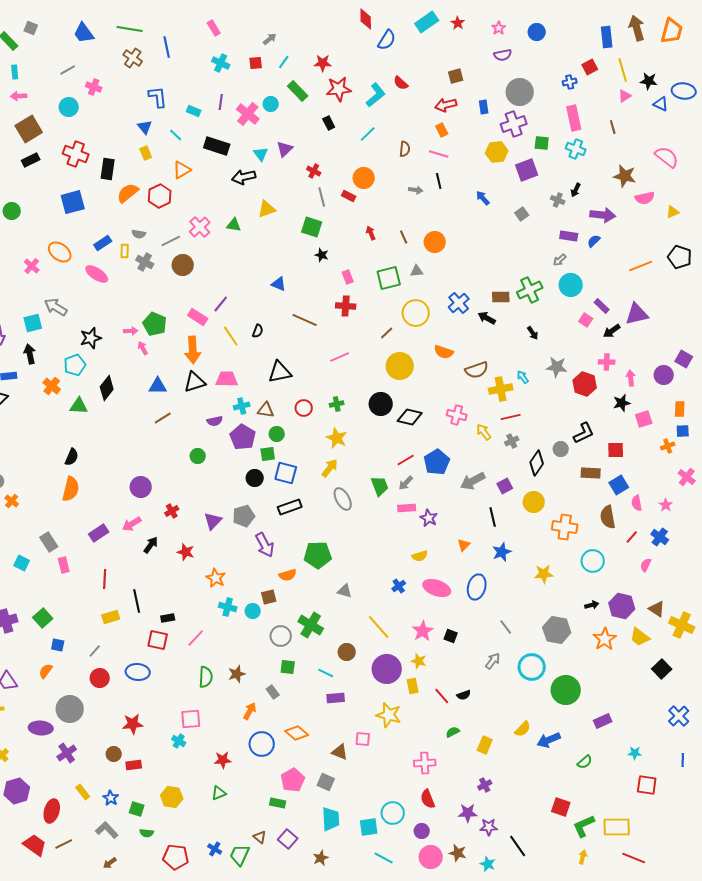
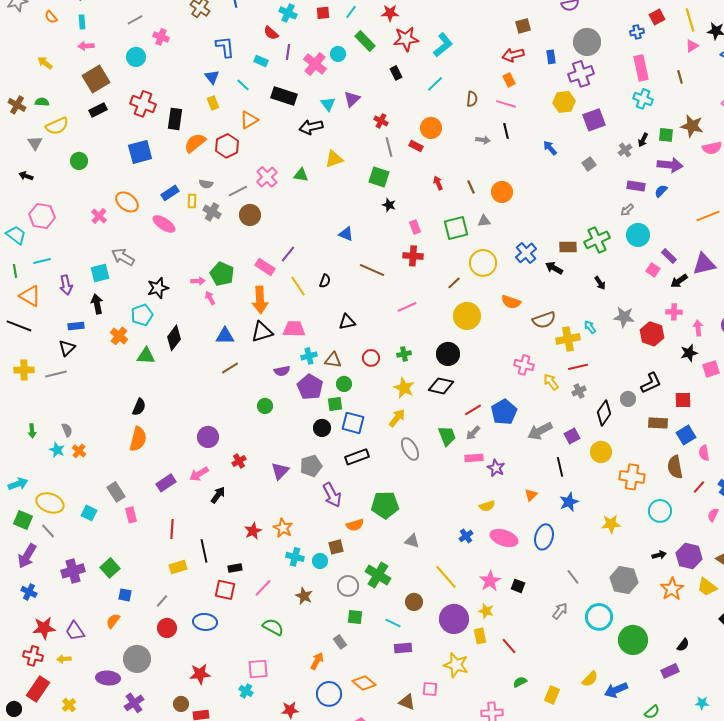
red semicircle: (401, 83) -> (271, 33), moved
green square: (542, 143) -> (666, 135), moved
gray cross: (558, 200) -> (625, 150), turned 32
black triangle: (280, 372) -> (347, 322), size x0.7
black diamond: (410, 417) -> (441, 386), moved
red star: (186, 552) -> (253, 531), moved, turned 30
brown star: (237, 674) -> (304, 596), moved, turned -30
green semicircle: (206, 677) -> (273, 627), turned -65
black semicircle: (464, 695) -> (683, 645), moved, turned -32

